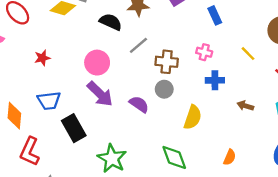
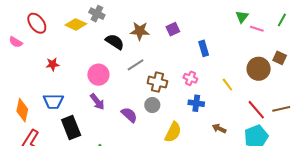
purple arrow: (100, 94) -> (97, 102), size x0.7

